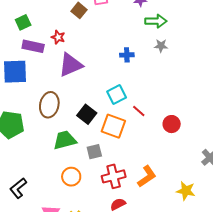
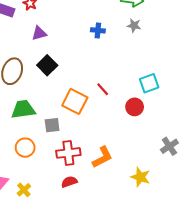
purple triangle: (71, 65) -> (39, 33), size x0.6
cyan square: (117, 94) -> (149, 83), moved
black square: (87, 114) -> (47, 65), moved

